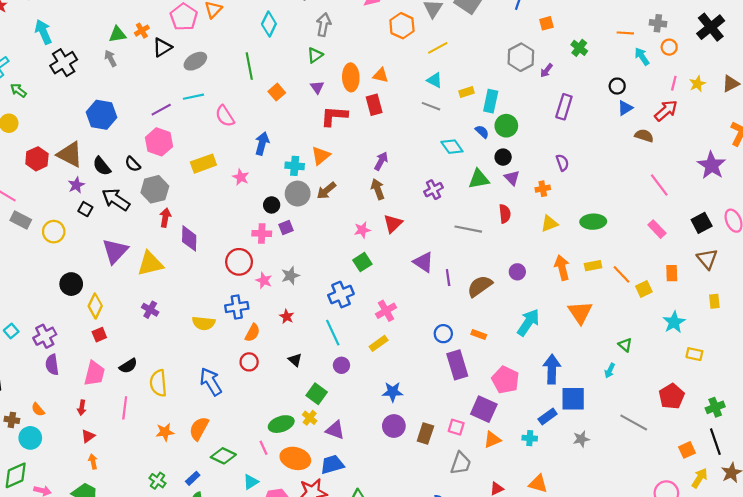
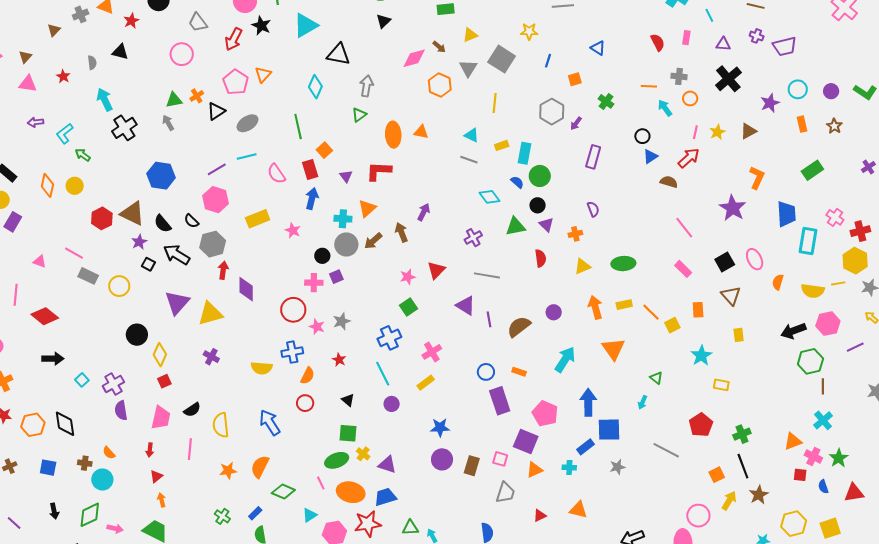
yellow line: (438, 48) -> (495, 103), moved, turned -54
purple triangle: (317, 87) -> (346, 176), moved
red rectangle: (374, 105) -> (310, 170), moved
brown arrow: (378, 189) -> (401, 232), moved
gray line: (468, 229) -> (487, 275), moved
green square: (317, 394) -> (348, 433), moved, turned -30

